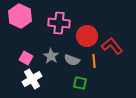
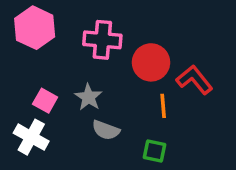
gray semicircle: (72, 60) -> (106, 130), moved
white cross: (32, 79) -> (31, 137), moved, turned -30
green square: (80, 83) -> (154, 151), moved

